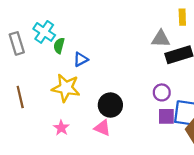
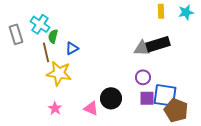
gray triangle: (161, 39) -> (142, 48), moved
brown line: (20, 97) -> (46, 52), moved
black circle: (110, 105) -> (111, 98), moved

